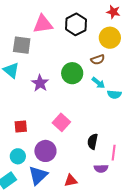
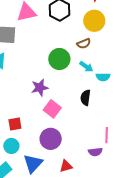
purple star: (40, 83) -> (40, 88), moved, turned 30
red square: (21, 126) -> (15, 124), moved
black semicircle: (93, 142) -> (86, 98), moved
purple circle: (45, 151) -> (51, 139), moved

